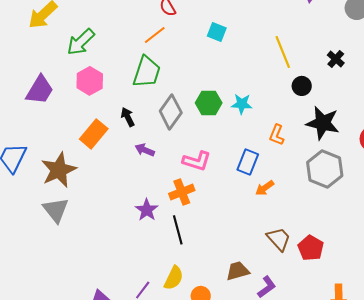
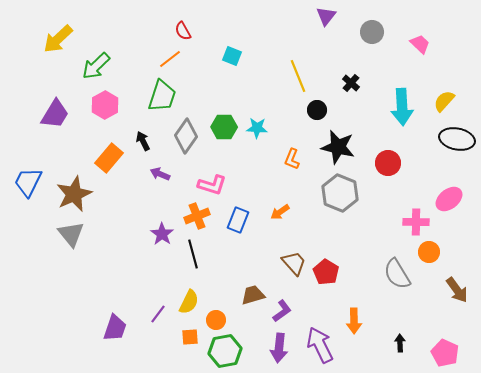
blue rectangle: (248, 162) -> (238, 220), moved

